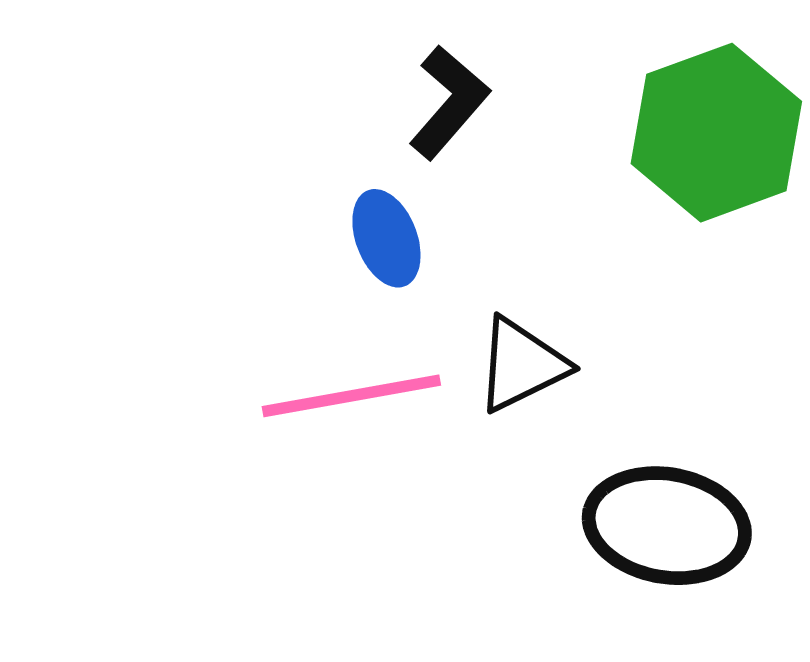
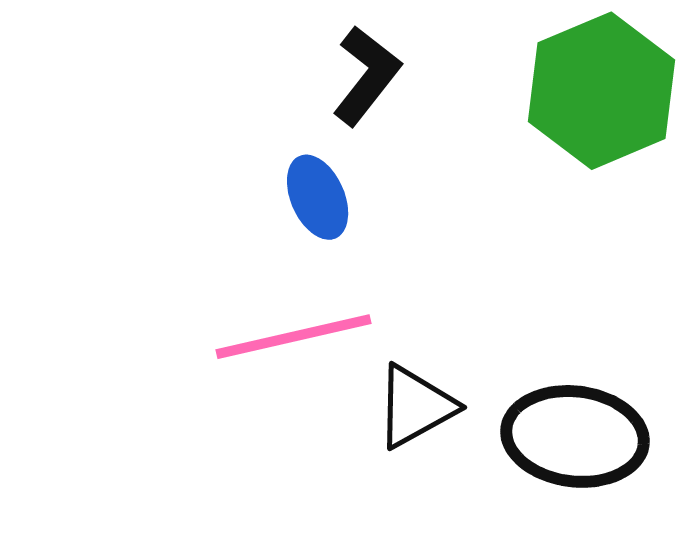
black triangle: (521, 365) -> (415, 407), moved

